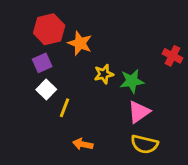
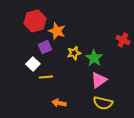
purple square: (42, 63) -> (45, 47), moved
green star: (132, 81) -> (94, 58), turned -30
yellow line: (65, 108) -> (46, 77), turned 64

